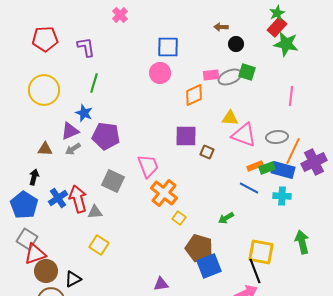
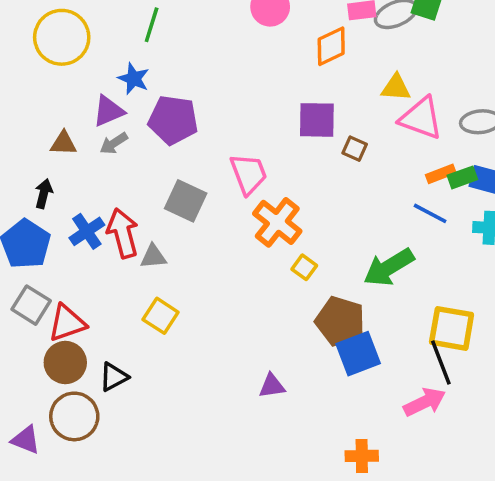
green arrow: (226, 218) -> (389, 267), size x1.8
red triangle: (35, 254) -> (67, 323), moved

